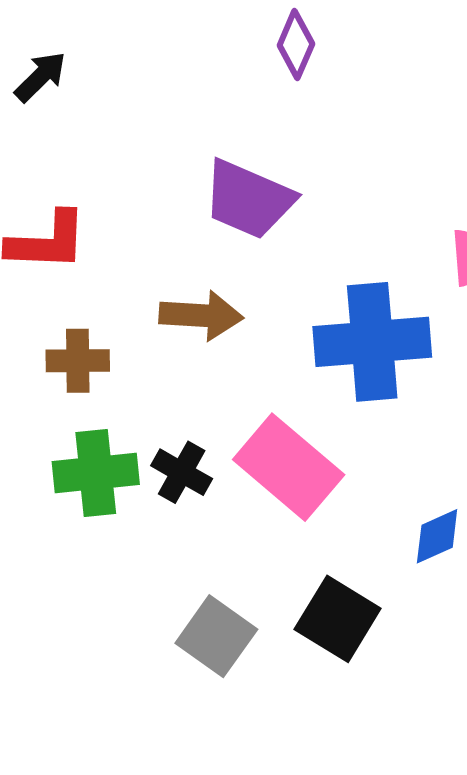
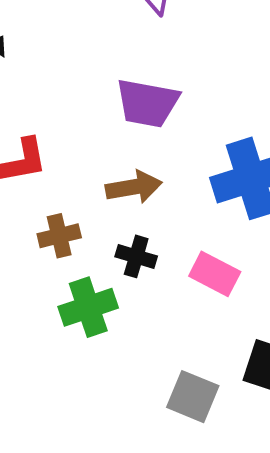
pink rectangle: (289, 467) -> (215, 274), size x0.7
black cross: (182, 472) -> (136, 256), moved

